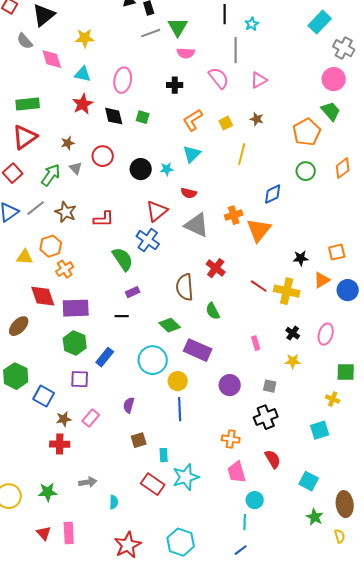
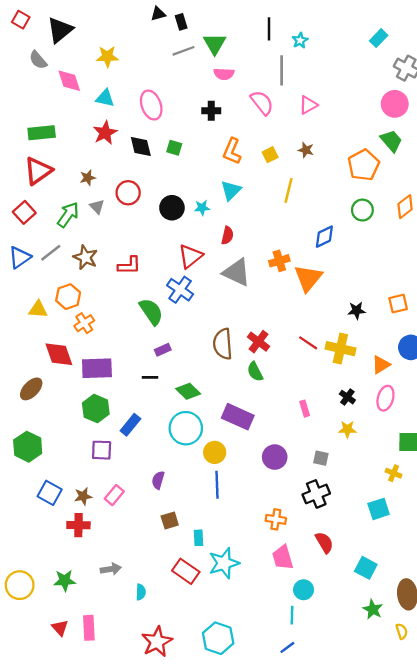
cyan rectangle: (320, 22) -> (379, 38), size x0.7
pink ellipse: (123, 80) -> (151, 105), turned -30
orange L-shape: (193, 120) -> (232, 151), turned -35
red semicircle: (189, 193) -> (227, 235), turned -91
red cross: (216, 268) -> (259, 342), moved
orange triangle: (322, 280) -> (381, 365), moved
green diamond: (170, 325) -> (188, 391), moved
blue square: (44, 396) -> (50, 493), moved

